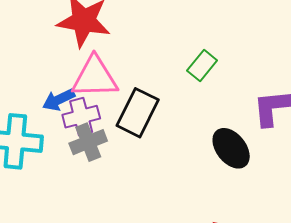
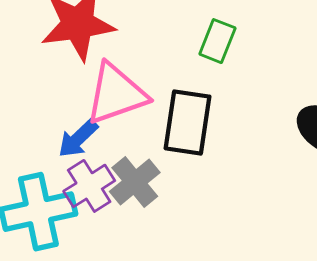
green rectangle: (202, 65) -> (217, 41), moved
purple cross: (81, 117) -> (89, 186), moved

